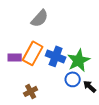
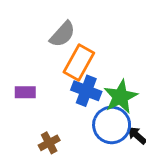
orange rectangle: (33, 53) -> (79, 62), moved
blue circle: (73, 79) -> (112, 125), size x1.6

